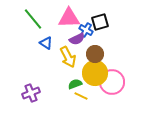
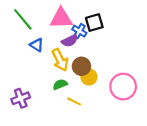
brown circle: (95, 54) -> (81, 66), moved
yellow circle: (95, 73) -> (89, 77), size x0.6
pink circle: (112, 82) -> (123, 87), moved
green semicircle: (75, 84) -> (60, 84), moved

